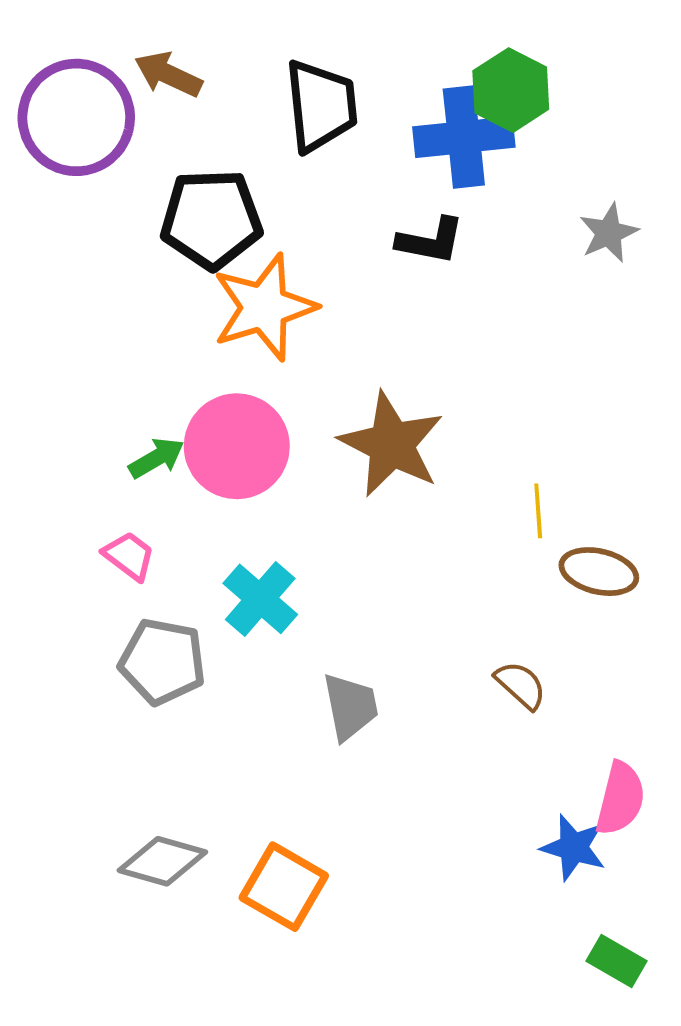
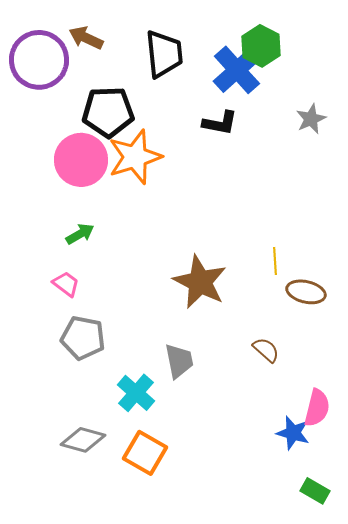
blue cross: (464, 137) -> (237, 70), turned -36
brown star: (391, 444) -> (200, 282), moved
pink circle: (237, 446) -> (81, 160), moved
cyan cross: (260, 599) -> (136, 393), moved

